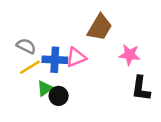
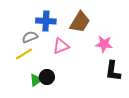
gray semicircle: (26, 46) -> (30, 37), moved, turned -49
blue cross: (55, 60) -> (46, 21), moved
green triangle: (45, 88) -> (36, 80), moved

